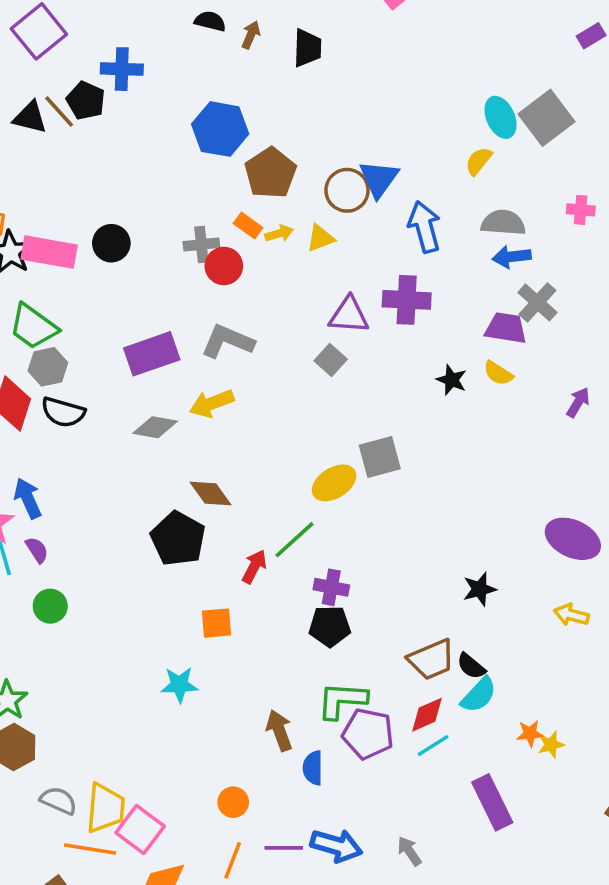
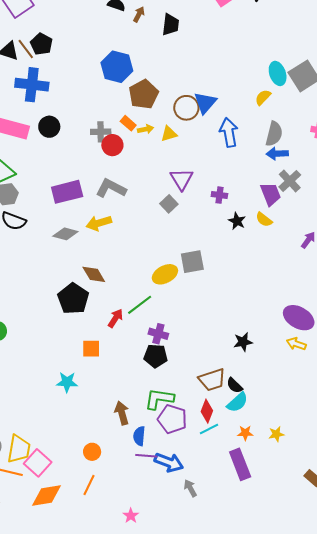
blue cross: (122, 69) -> (32, 85), moved, size x1.4
gray semicircle: (503, 223) -> (274, 134), turned 95
purple cross: (407, 300) -> (219, 195), moved, size x0.6
purple triangle: (349, 315) -> (182, 179), turned 50
purple trapezoid: (506, 328) -> (271, 194), turned 55
yellow arrow: (571, 615) -> (296, 344), moved
red diamond: (427, 715) -> (207, 411), turned -50
orange star: (530, 733) -> (245, 433), moved
blue arrow: (336, 846) -> (169, 462), moved
purple line: (284, 848) -> (146, 456), moved

